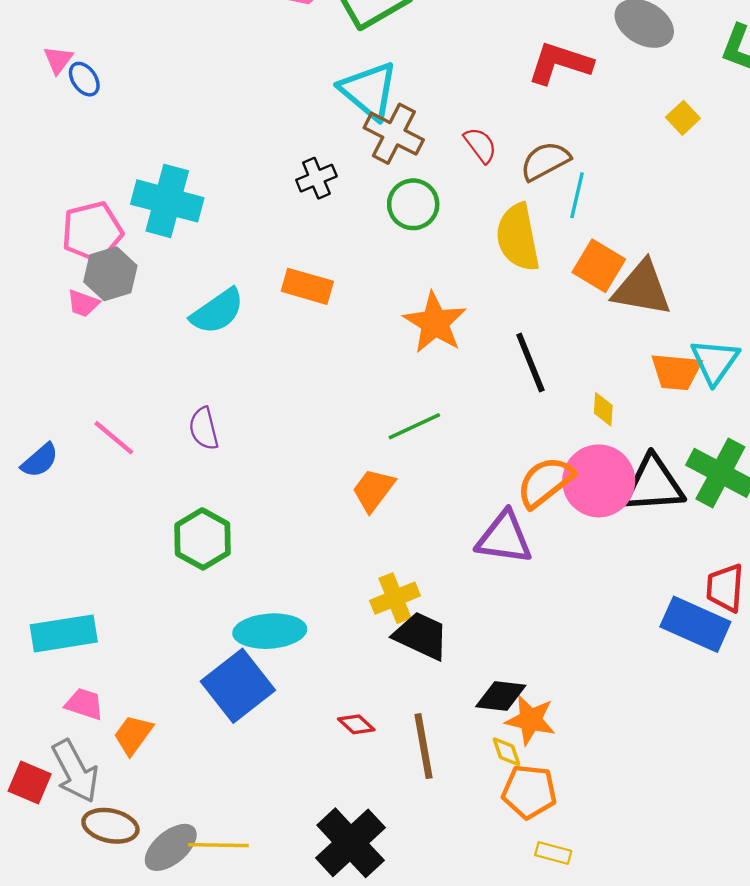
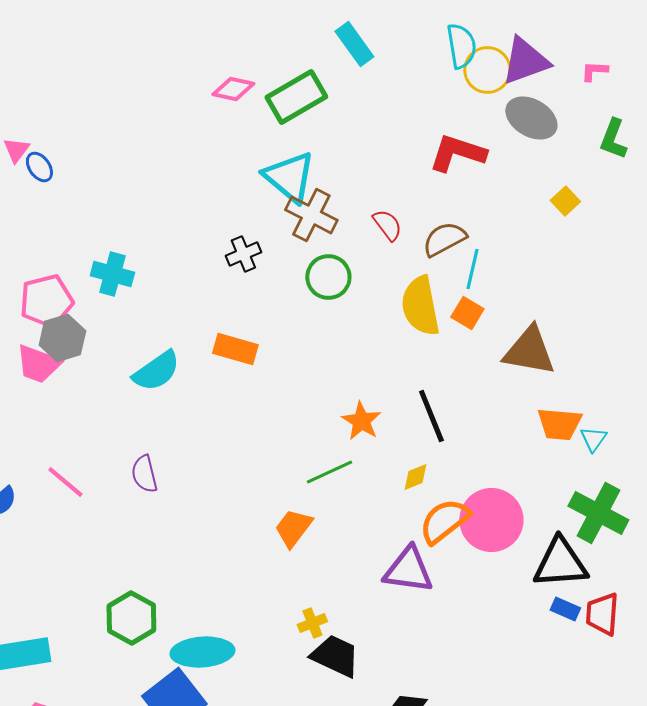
cyan cross: (167, 201) -> (112, 274), size x0.7
orange square: (599, 266) -> (467, 313), moved, size x0.7
pink trapezoid: (83, 303) -> (38, 364), size x1.6
orange star: (435, 323) -> (361, 421), moved, size x0.7
cyan triangle: (715, 361) -> (593, 439), moved, size x0.6
yellow diamond: (603, 409) -> (415, 477), moved, turned 64
black triangle: (653, 484) -> (560, 563), moved
green hexagon: (203, 539) -> (131, 618), moved
yellow cross: (395, 598) -> (312, 623), size x0.7
blue rectangle: (695, 624) -> (565, 609), moved, size x0.5

